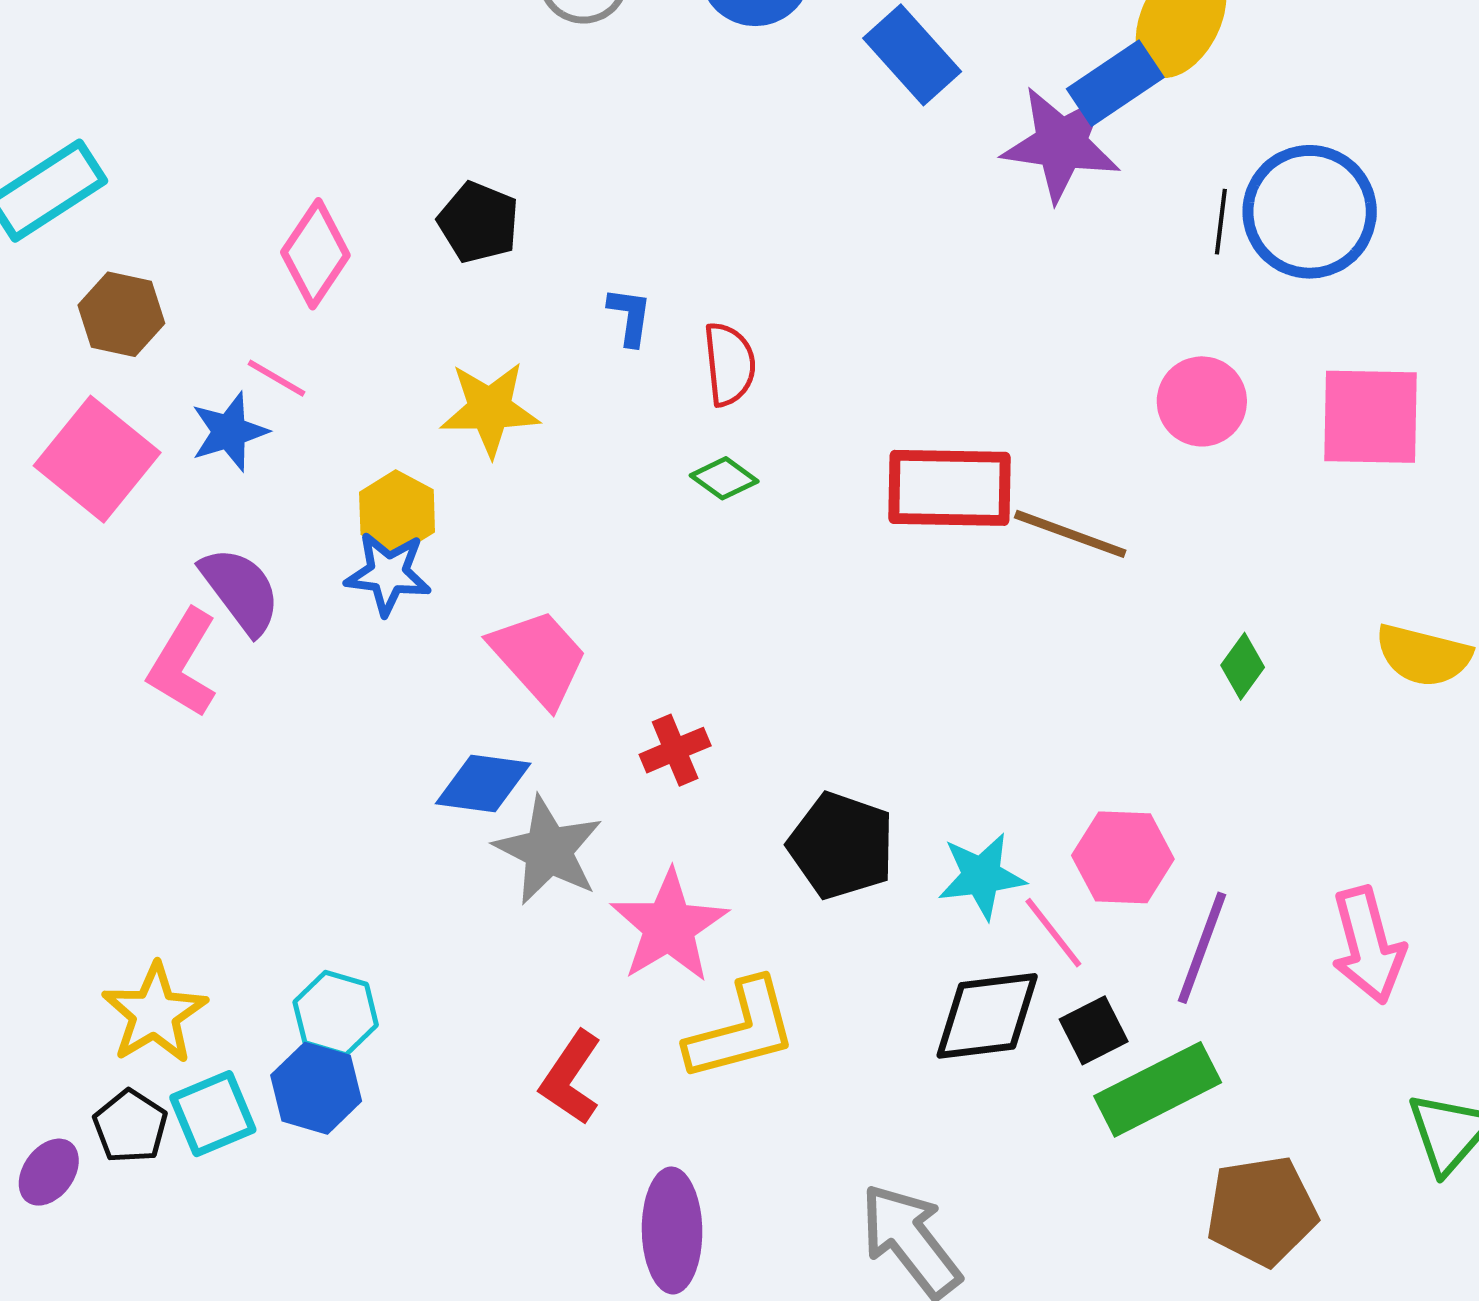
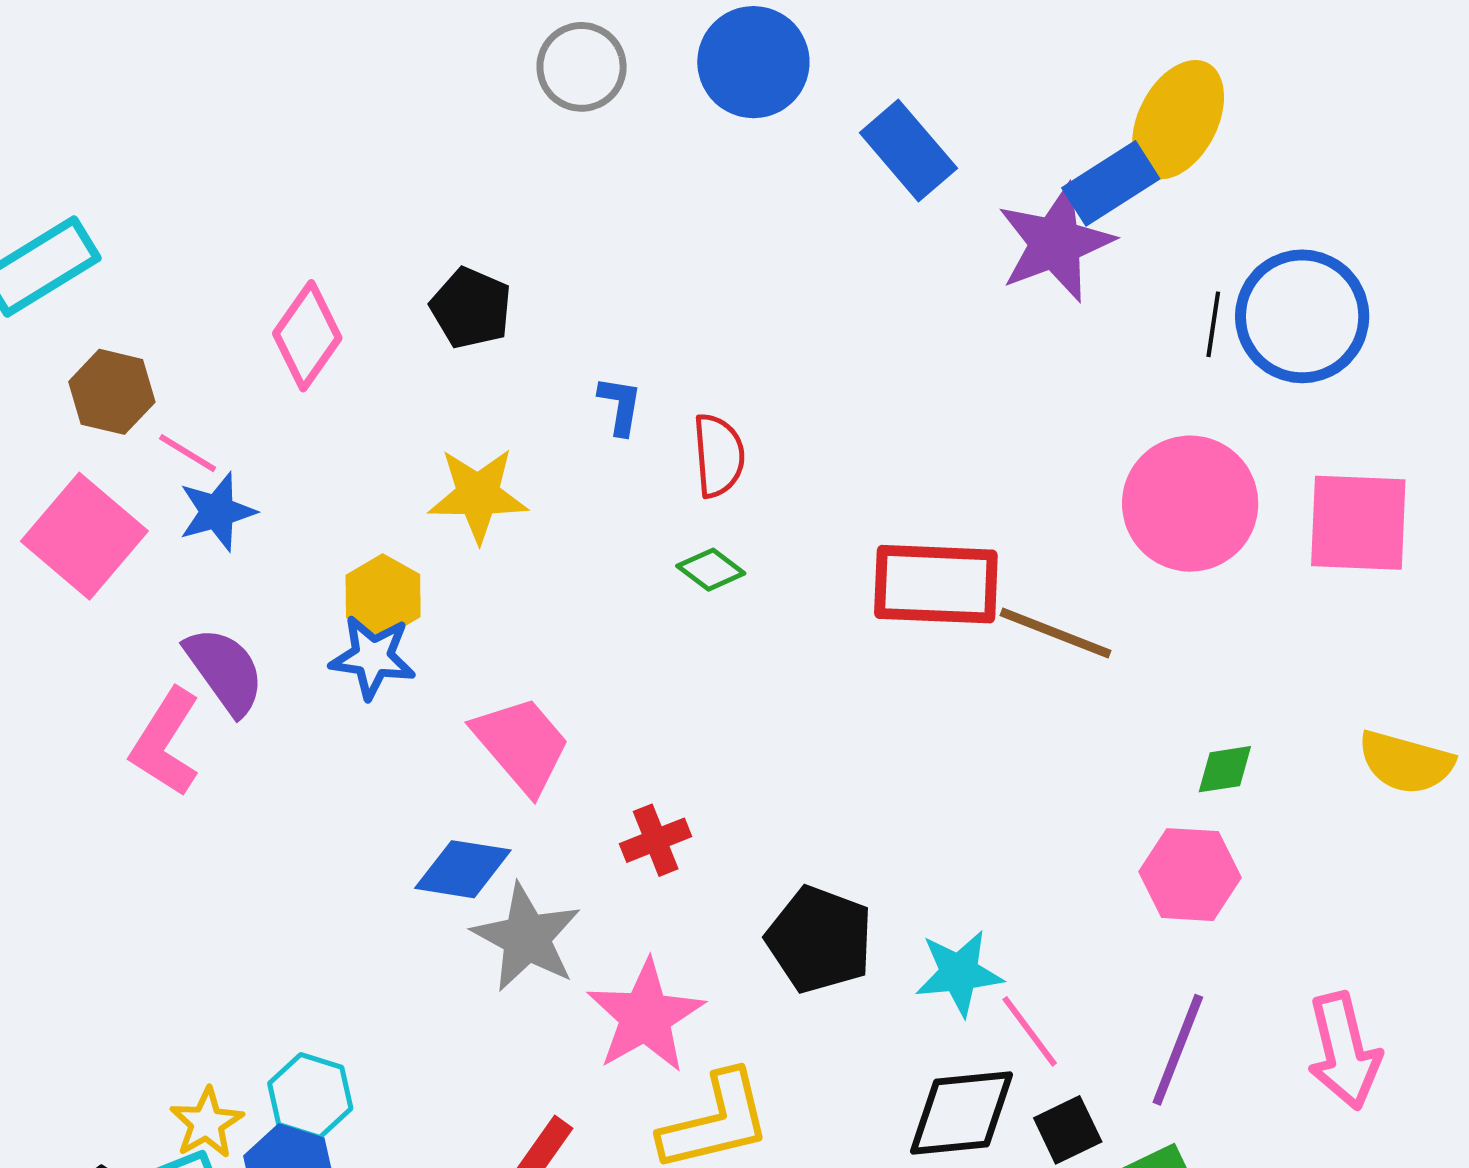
purple star: (1061, 144) -> (1055, 243), turned -30
pink line: (277, 378) -> (188, 453), moved
pink circle: (1202, 401) -> (1190, 504), size x1.5
green diamond: (1243, 666) -> (1225, 769), turned 44
pink hexagon: (1123, 857) -> (1190, 875), moved
yellow star: (155, 1014) -> (207, 1123), moved, size x0.7

